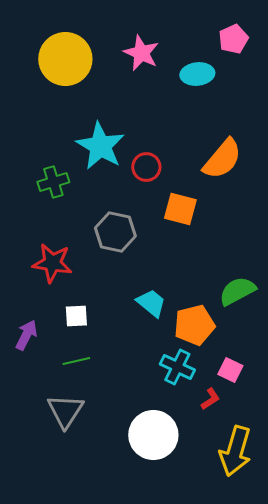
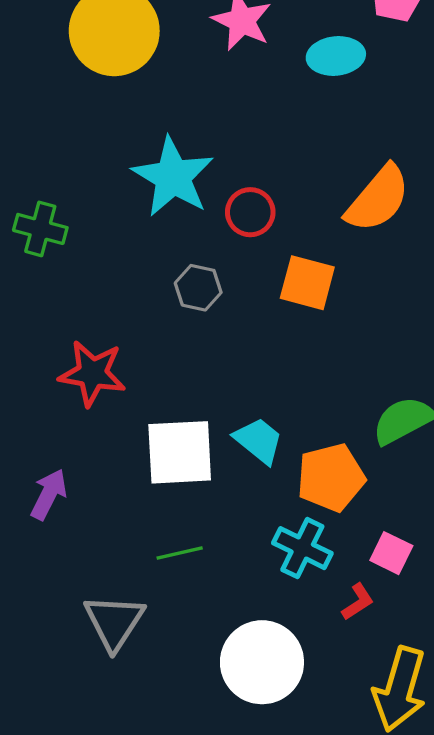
green cross: (53, 182) -> (40, 229), moved, turned 32
gray hexagon: (115, 232) -> (198, 288), moved, size x0.7
white square: (76, 316) -> (180, 452), moved, size x1.8
green line: (76, 361) -> (180, 553), moved

